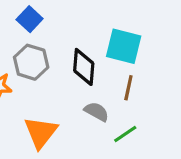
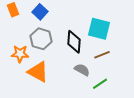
brown line: (128, 88) -> (102, 55), turned 56
orange triangle: (41, 132) -> (38, 72), moved, turned -40

